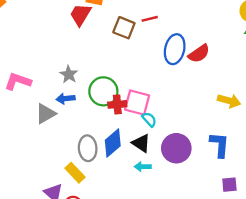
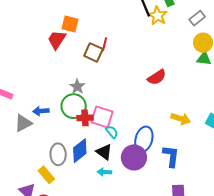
red line: (150, 19) -> (105, 44), moved, turned -64
blue ellipse: (175, 49) -> (144, 139), moved
gray star: (69, 74) -> (77, 87), moved

